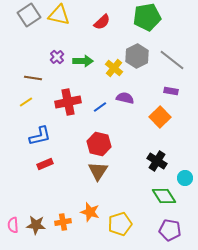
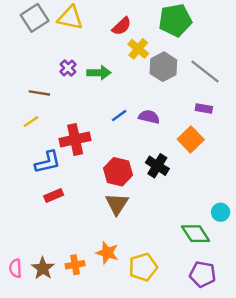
yellow cross: (114, 68) -> (138, 49), moved
red cross: (68, 102) -> (75, 139), moved
blue line: (100, 107) -> (119, 116), moved
black cross: (157, 161) -> (157, 166), moved
brown star: (36, 225) -> (43, 268), turned 30

